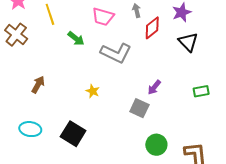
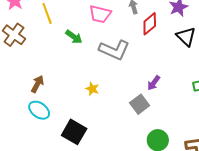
gray square: (139, 108) -> (140, 104), turned 30
cyan ellipse: (30, 129) -> (39, 110), moved, turned 30

